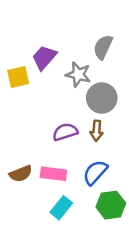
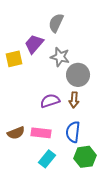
gray semicircle: (103, 47) -> (56, 23), moved
blue semicircle: (95, 172) -> (73, 132), turned -35

